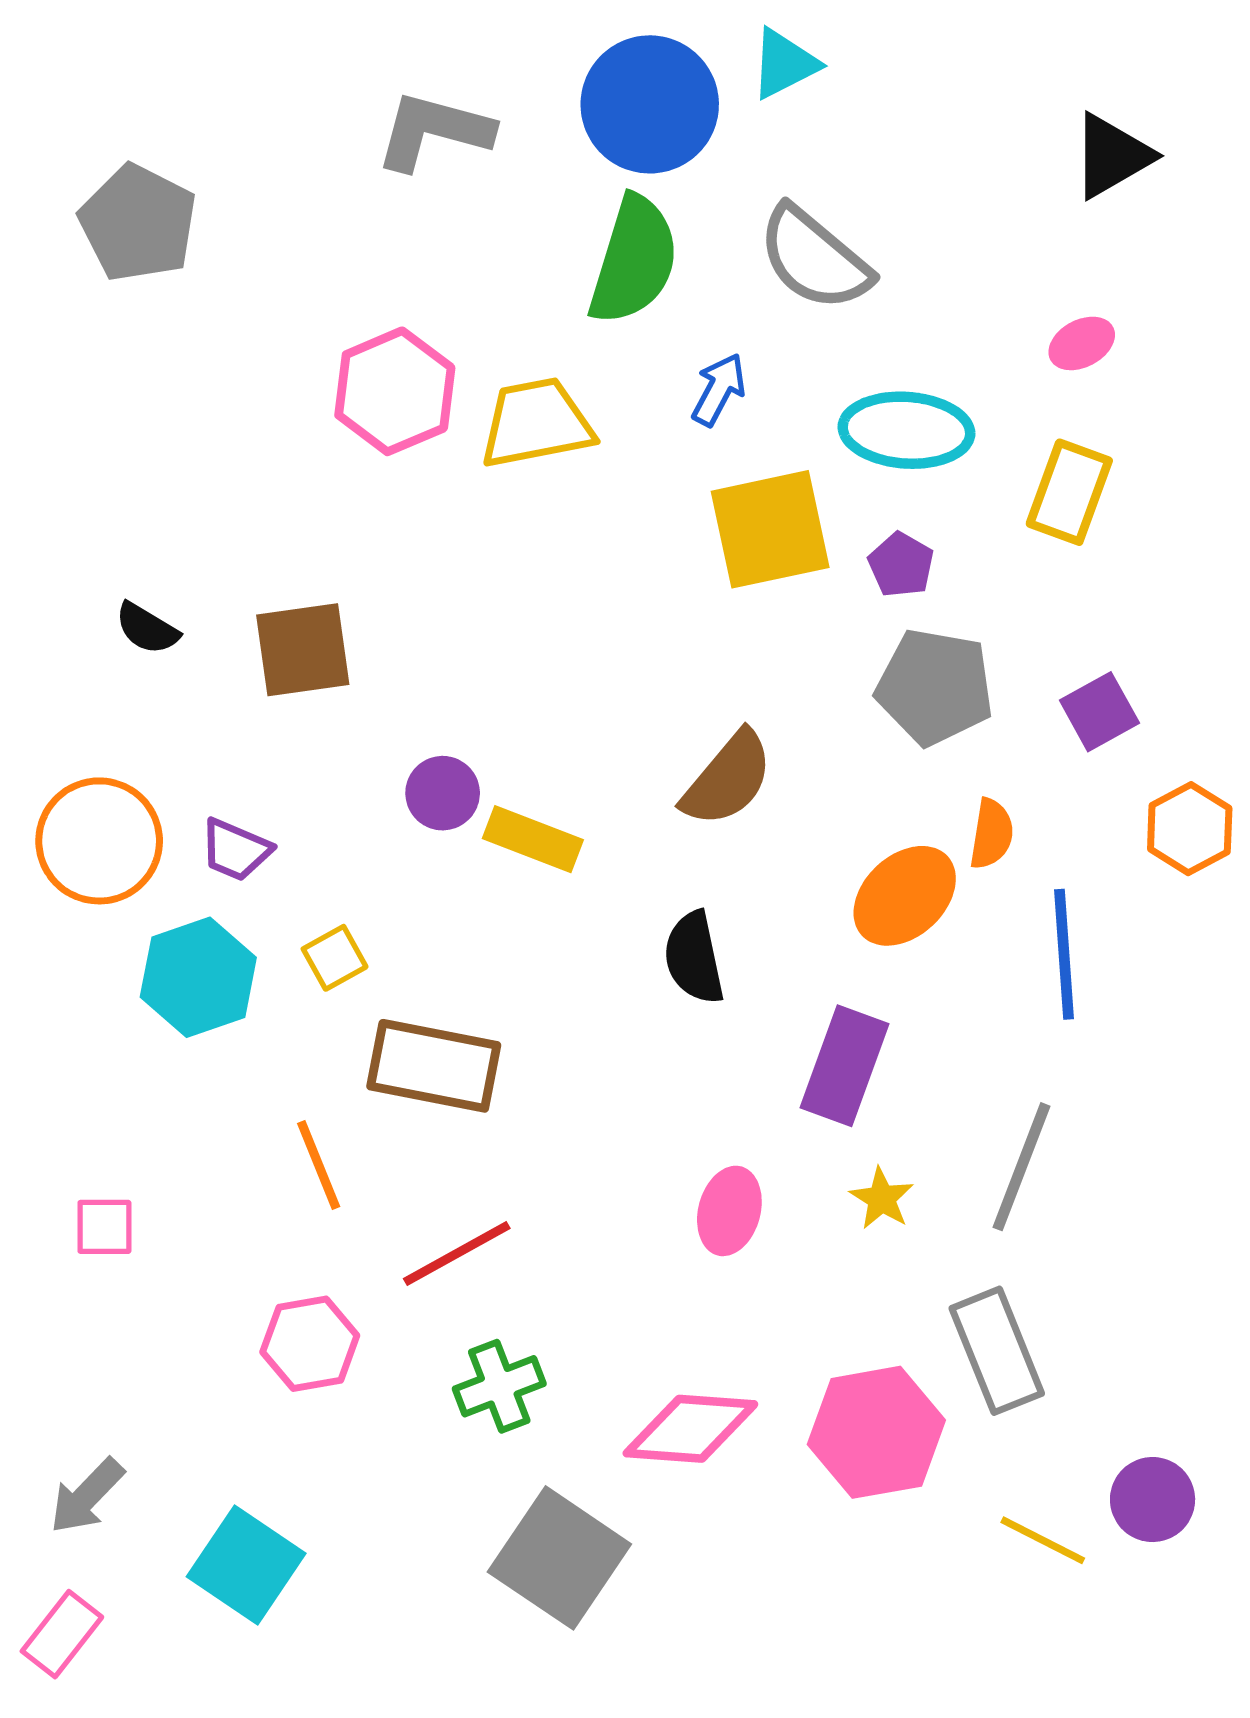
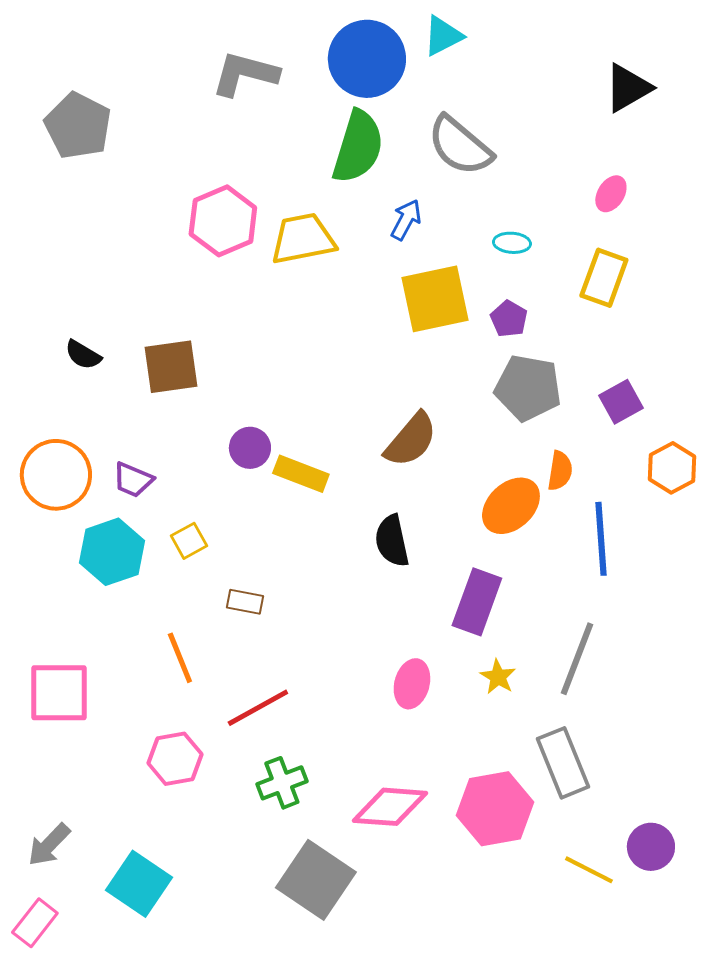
pink ellipse: (1082, 343) -> (611, 194), turned -30
cyan ellipse: (906, 430) -> (512, 243), size x0.5
brown rectangle: (434, 1066) -> (245, 602), size x0.5
pink square: (104, 1227) -> (59, 693), size x1.8

